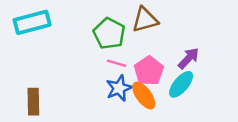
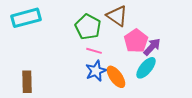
brown triangle: (145, 20) -> (117, 16), turned 50
pink pentagon: (149, 71) -> (136, 41), moved

